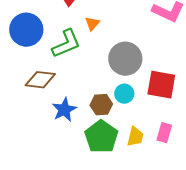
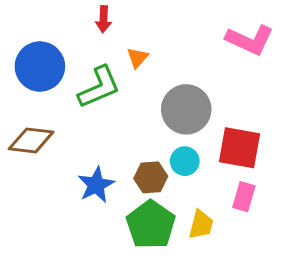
brown diamond: (40, 80) -> (31, 140), moved
pink rectangle: (164, 133) -> (244, 197), moved

